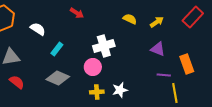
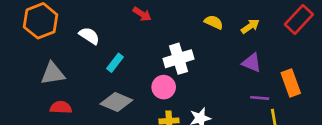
red semicircle: (17, 82) -> (61, 107), turned -35

